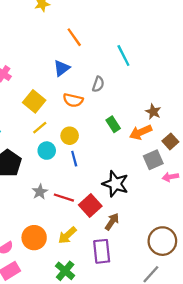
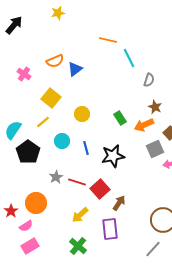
orange line: (74, 37) -> (108, 40), moved, turned -42
gray semicircle: (98, 84) -> (149, 80), moved
orange semicircle: (73, 100) -> (55, 61), moved, turned -36
yellow line: (40, 128) -> (43, 122), moved
yellow circle: (70, 136) -> (82, 114), moved
black star: (115, 184) -> (113, 156), moved, turned -30
orange circle: (34, 238) -> (36, 203), moved

